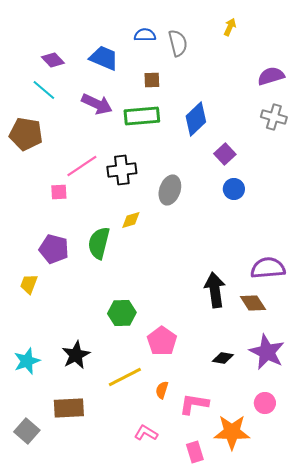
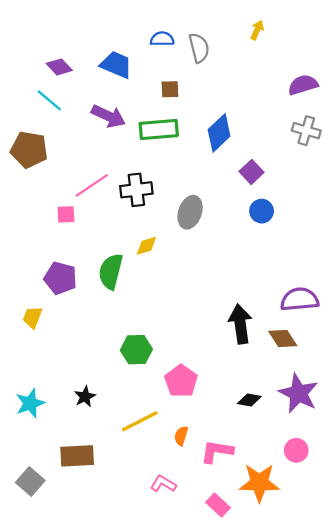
black star: (76, 355) -> (85, 397), size x0.7
pink rectangle: (195, 452) -> (218, 505), turned -30

